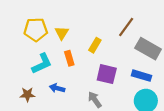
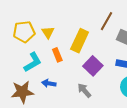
yellow rectangle: (95, 45) -> (80, 41), size x1.6
purple square: (107, 74) -> (93, 66), turned 36
brown star: (27, 95) -> (22, 92), size x1.6

